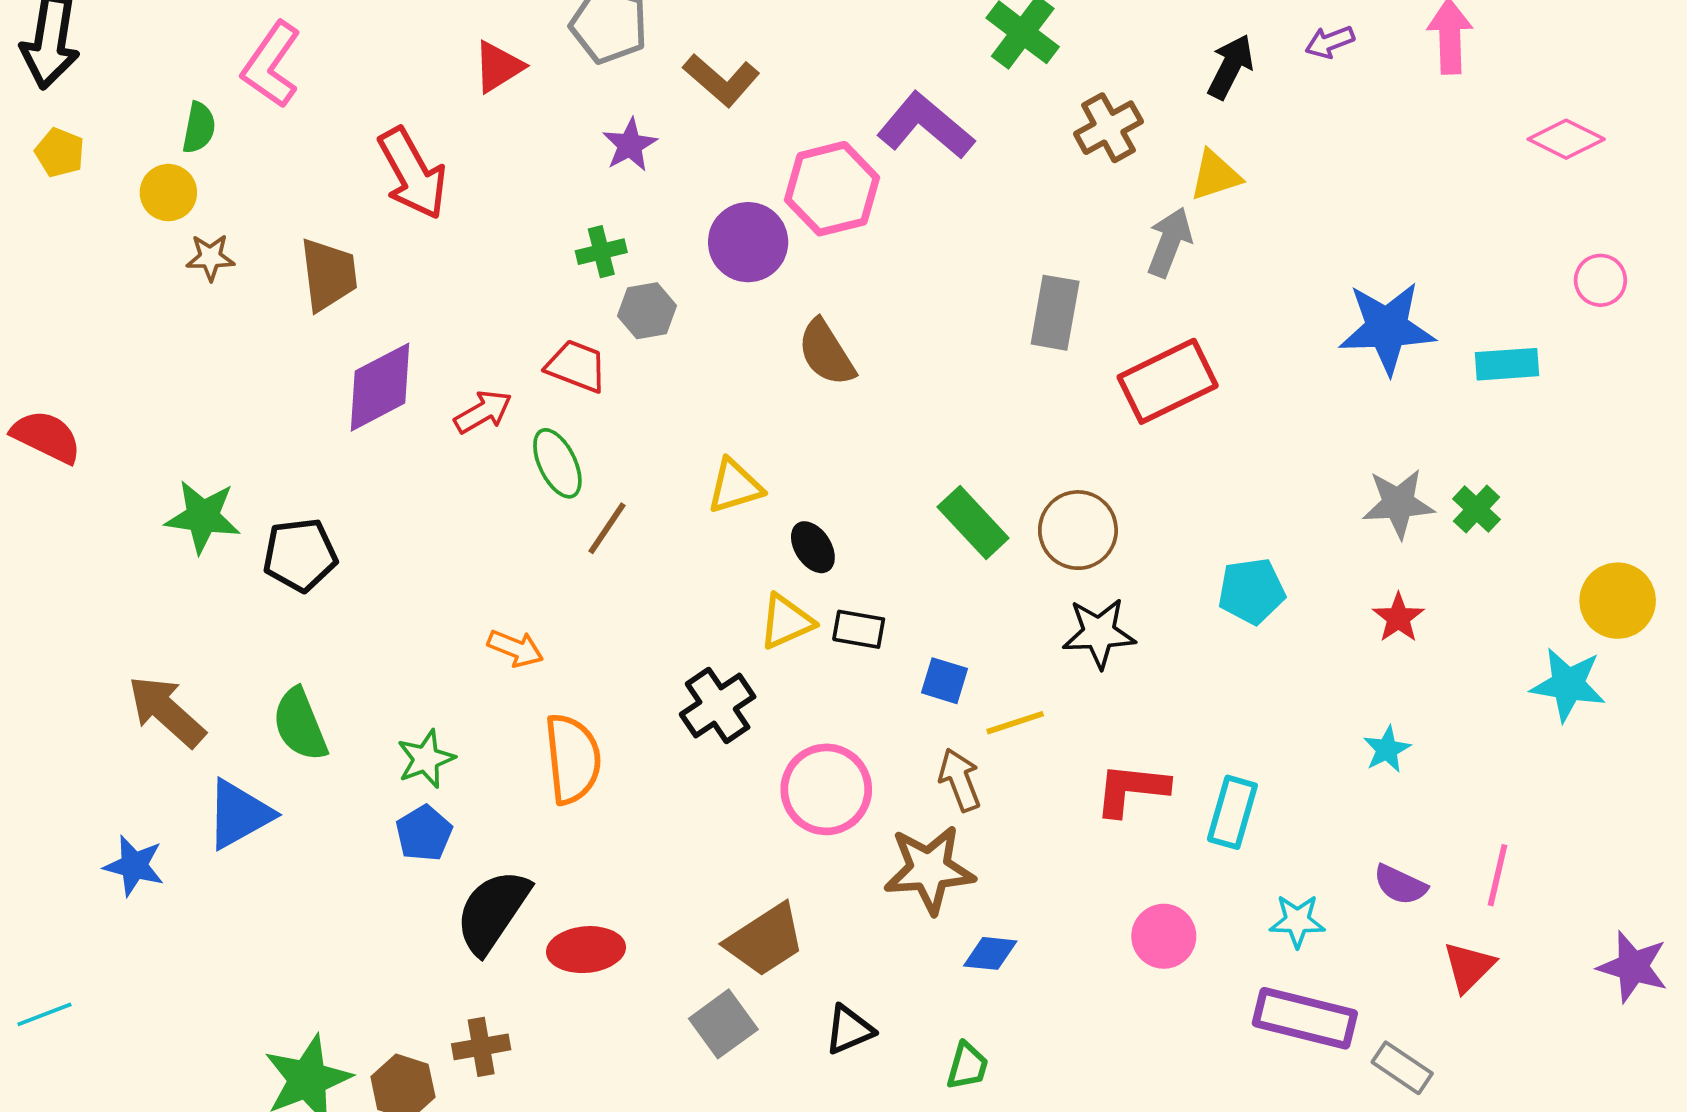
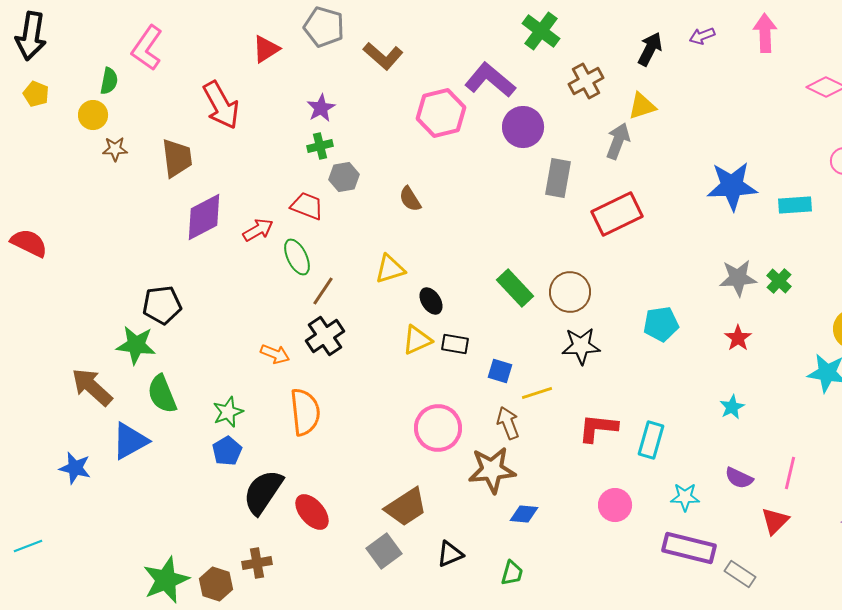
purple star: (630, 145) -> (321, 108), moved
purple circle: (748, 242) -> (523, 127), moved
brown semicircle: (826, 353) -> (410, 199), moved, size x0.7
green star: (203, 517) -> (136, 345), moved
black cross: (718, 706) -> (325, 336), moved
red ellipse: (586, 950) -> (312, 512), turned 54

